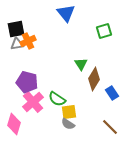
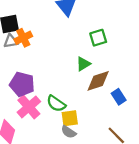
green square: (104, 31) -> (98, 38), moved
green triangle: (81, 64) -> (83, 64), turned 32
brown diamond: (94, 79) -> (98, 81), turned 40

